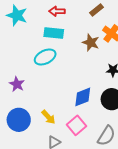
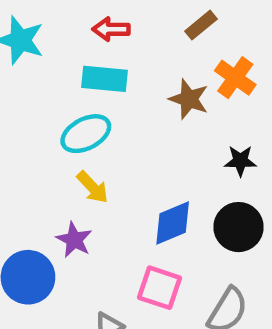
purple star: (17, 84) -> (74, 240), moved
yellow arrow: (48, 117) -> (93, 187), moved
pink square: (77, 125) -> (159, 288), turned -30

